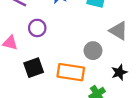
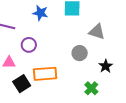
black square: (34, 68) -> (22, 84), moved
orange rectangle: (71, 72) -> (45, 74), moved

